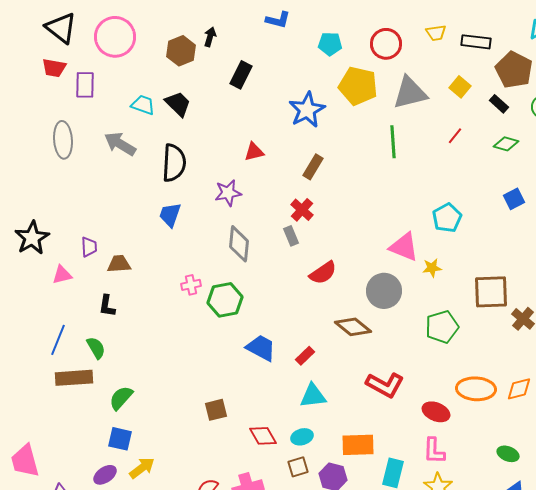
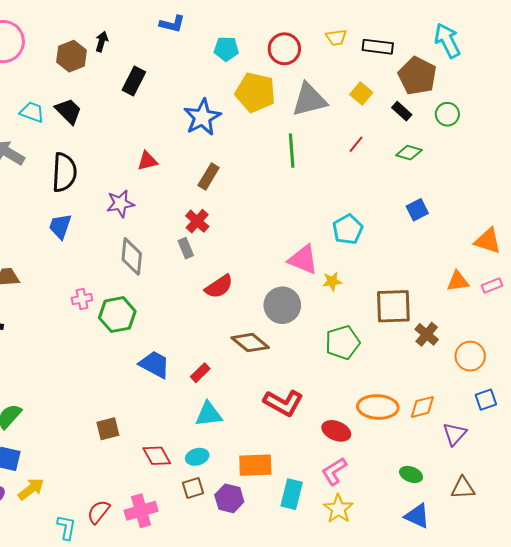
pink L-shape: (434, 451) -> (334, 471), turned 56

